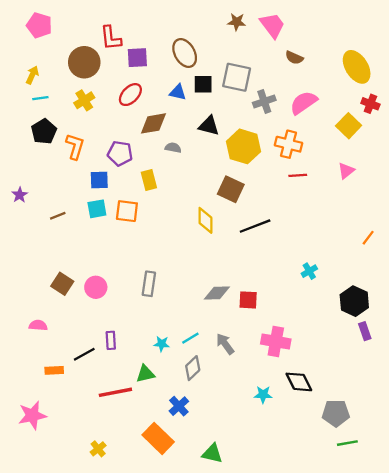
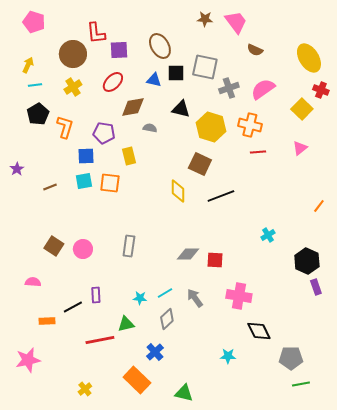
cyan star: (263, 395) -> (228, 356), moved

